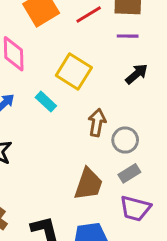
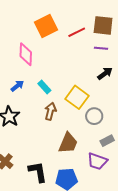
yellow square: (74, 72) -> (77, 97), moved
brown arrow: (97, 123) -> (50, 111), moved
gray rectangle: (129, 173) -> (107, 141), moved

